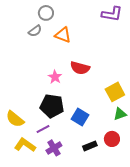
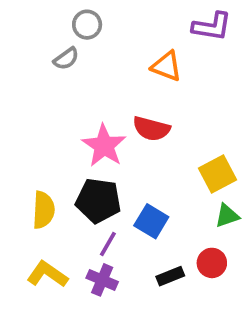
orange triangle: (63, 35) -> (166, 66), moved
pink star: (55, 77) -> (104, 146), size x1.6
yellow semicircle: (15, 119) -> (44, 210), moved, turned -126
purple line: (43, 129) -> (108, 244), moved, turned -32
purple cross: (54, 148) -> (102, 280), turned -35

